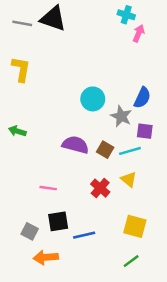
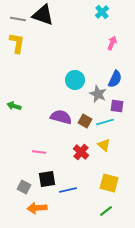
cyan cross: (126, 15) -> (102, 12), turned 32
pink arrow: (139, 33) -> (112, 43), moved
yellow L-shape: (21, 69) -> (17, 43), moved

